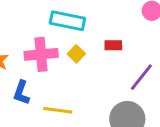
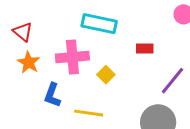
yellow square: (76, 54) -> (106, 75), moved

